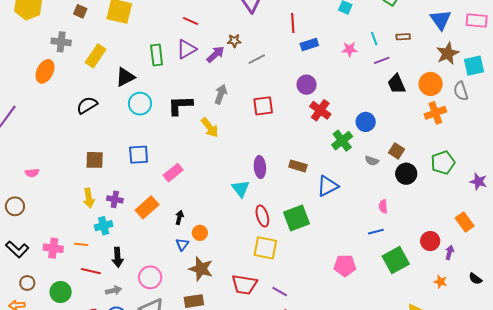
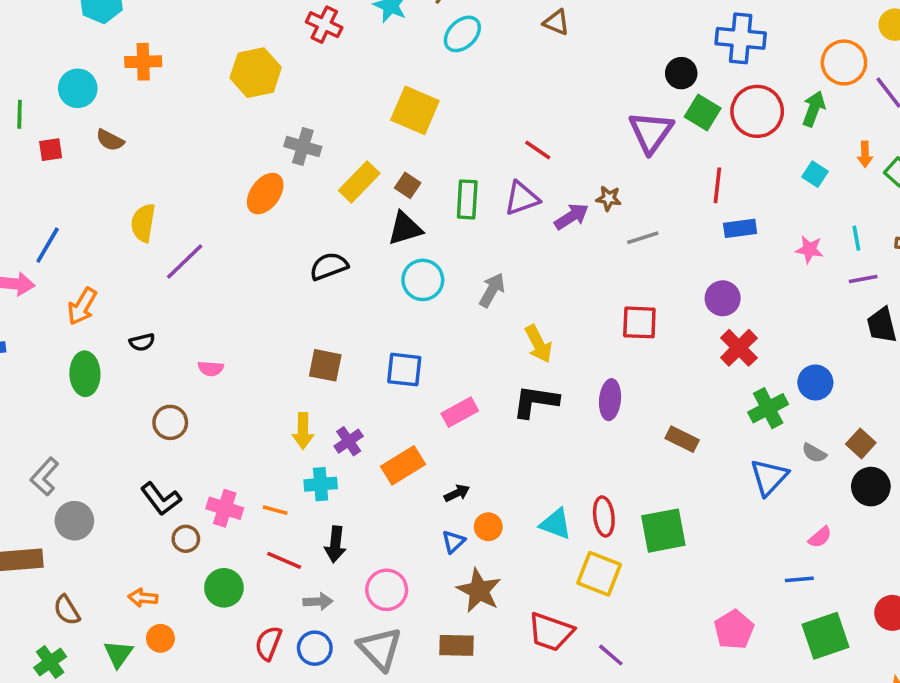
brown square: (80, 11) -> (408, 185), moved
gray arrow: (221, 94) -> (492, 290), moved
black L-shape: (180, 105) -> (536, 401), moved
purple ellipse: (260, 167) -> (610, 400), moved
blue triangle: (328, 186) -> (769, 477), moved, turned -30
cyan triangle: (241, 189) -> (556, 524), moved, turned -42
purple cross: (115, 199) -> (349, 441), turned 35
pink semicircle: (383, 206) -> (820, 537), turned -136
black arrow: (179, 217) -> (457, 493), turned 40
pink pentagon: (345, 266) -> (734, 630), turned 30
brown circle: (27, 283) -> (186, 539), moved

